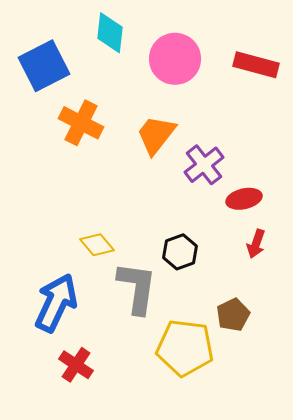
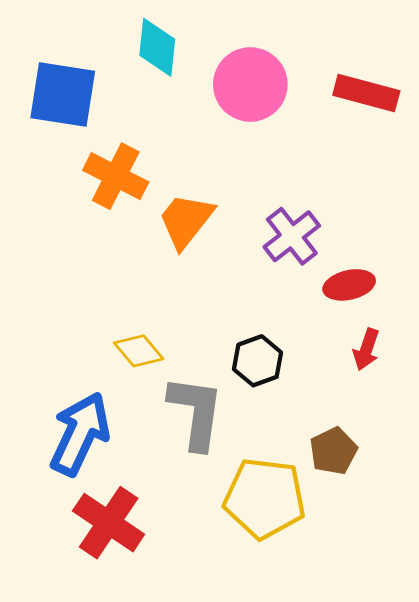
blue square: (44, 66) -> (63, 95), turned 36
orange trapezoid: (156, 135) -> (186, 221), moved
red cross: (76, 365) -> (109, 523), size x1.4

